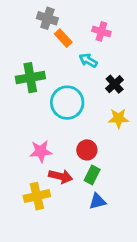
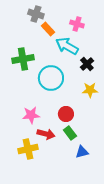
cyan arrow: (88, 60) -> (67, 46), size x1.6
green rectangle: (92, 175) -> (70, 133), turned -64
blue triangle: (97, 201) -> (82, 152), moved

